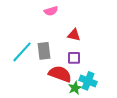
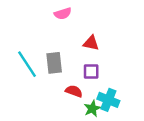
cyan line: (22, 52) -> (27, 64), turned -75
red semicircle: (60, 74) -> (74, 91), size x0.6

